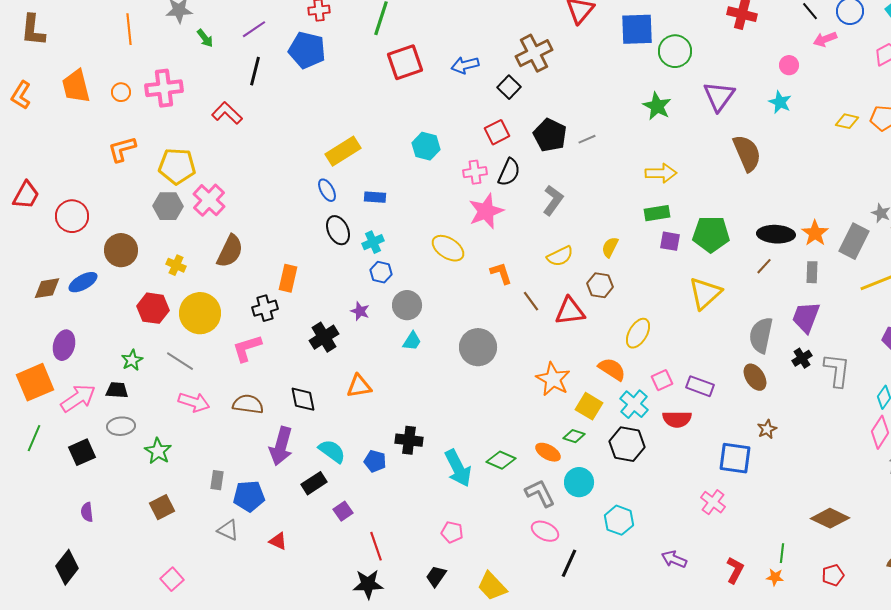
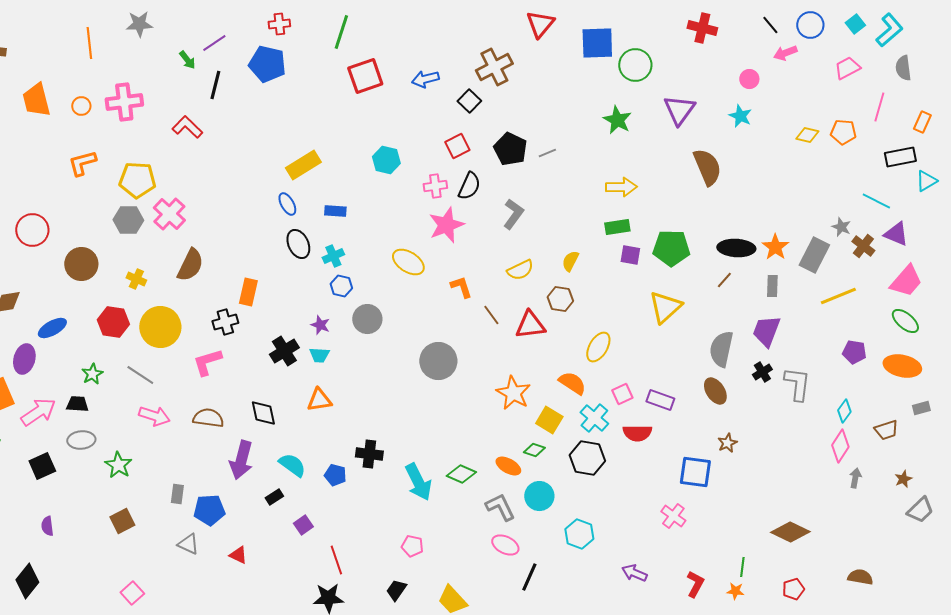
green arrow: (205, 38) -> (187, 60), moved
blue ellipse: (83, 282) -> (52, 328), moved
cyan trapezoid: (412, 341) -> (319, 355), moved, turned 60
black rectangle: (314, 483) -> (274, 497), size x0.7

